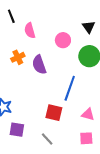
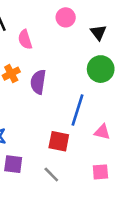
pink circle: (63, 40) -> (66, 17), moved
purple semicircle: (39, 65) -> (38, 82), turned 30
pink triangle: (88, 114) -> (102, 132), moved

